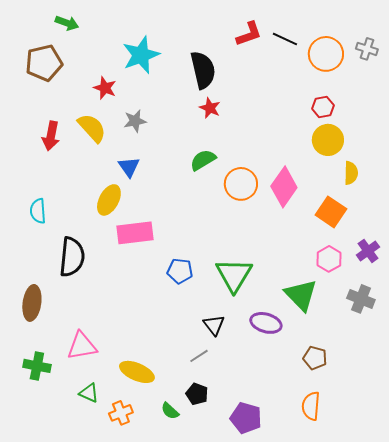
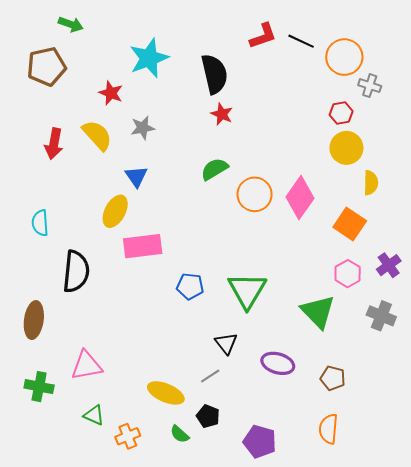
gray cross: (367, 49) -> (370, 86), moved
purple ellipse: (266, 323) -> (278, 363), moved
yellow ellipse: (137, 372) -> (166, 393), moved

